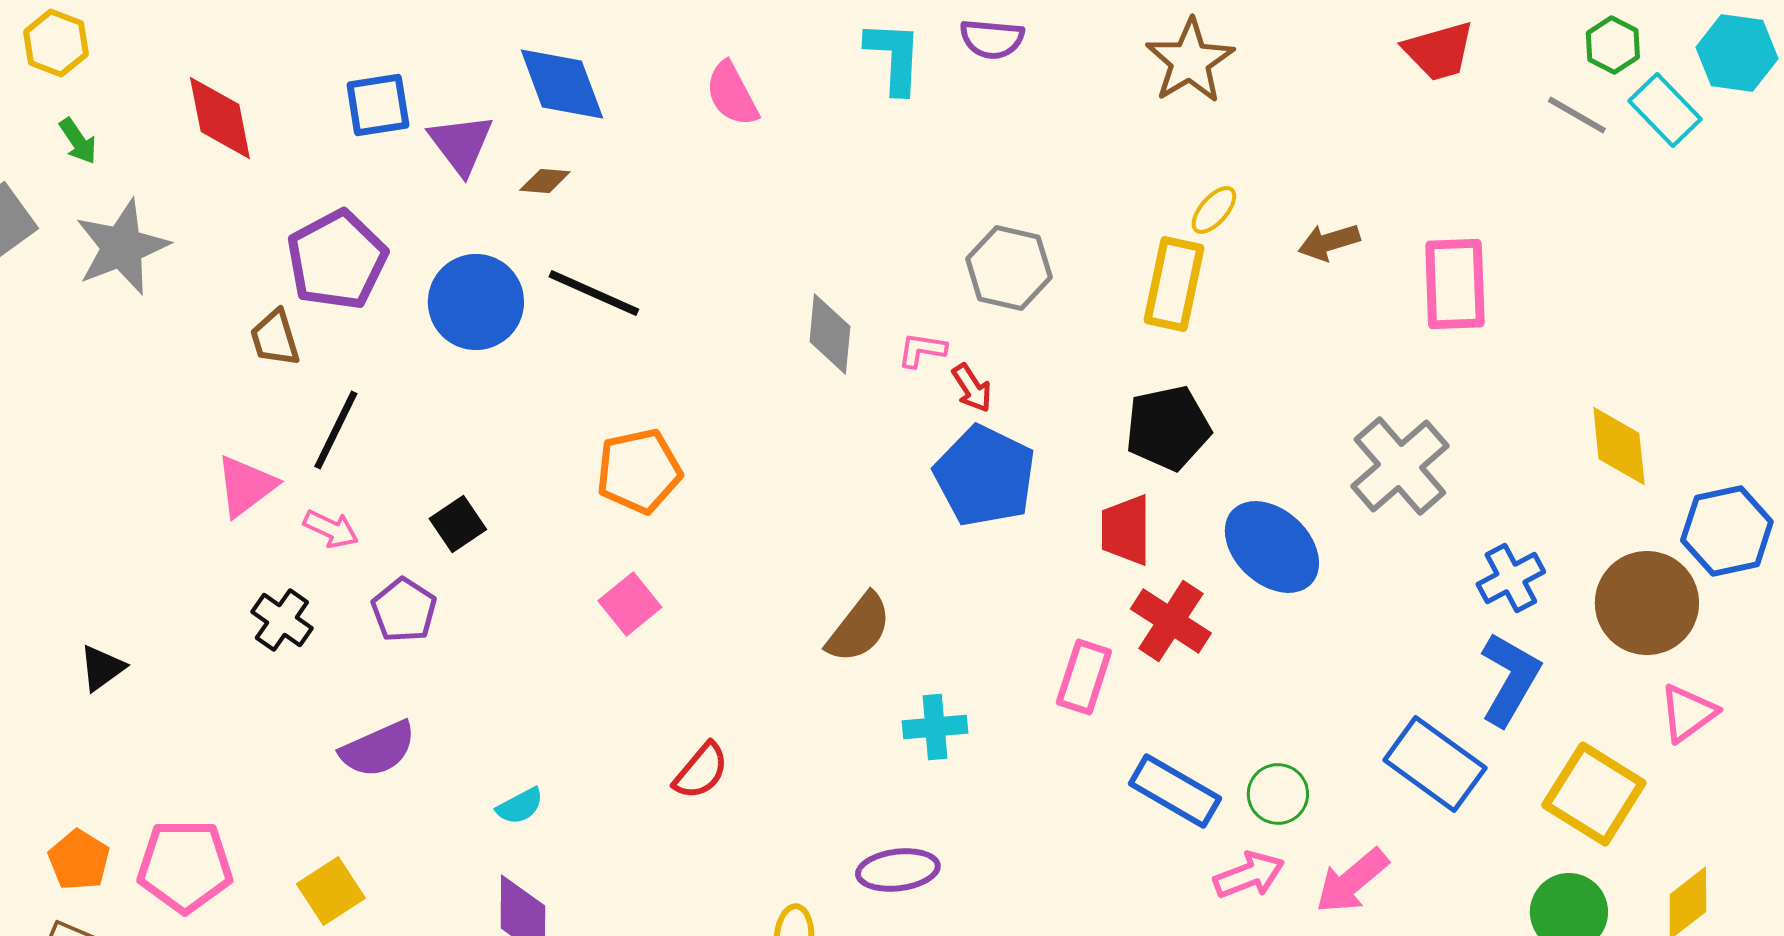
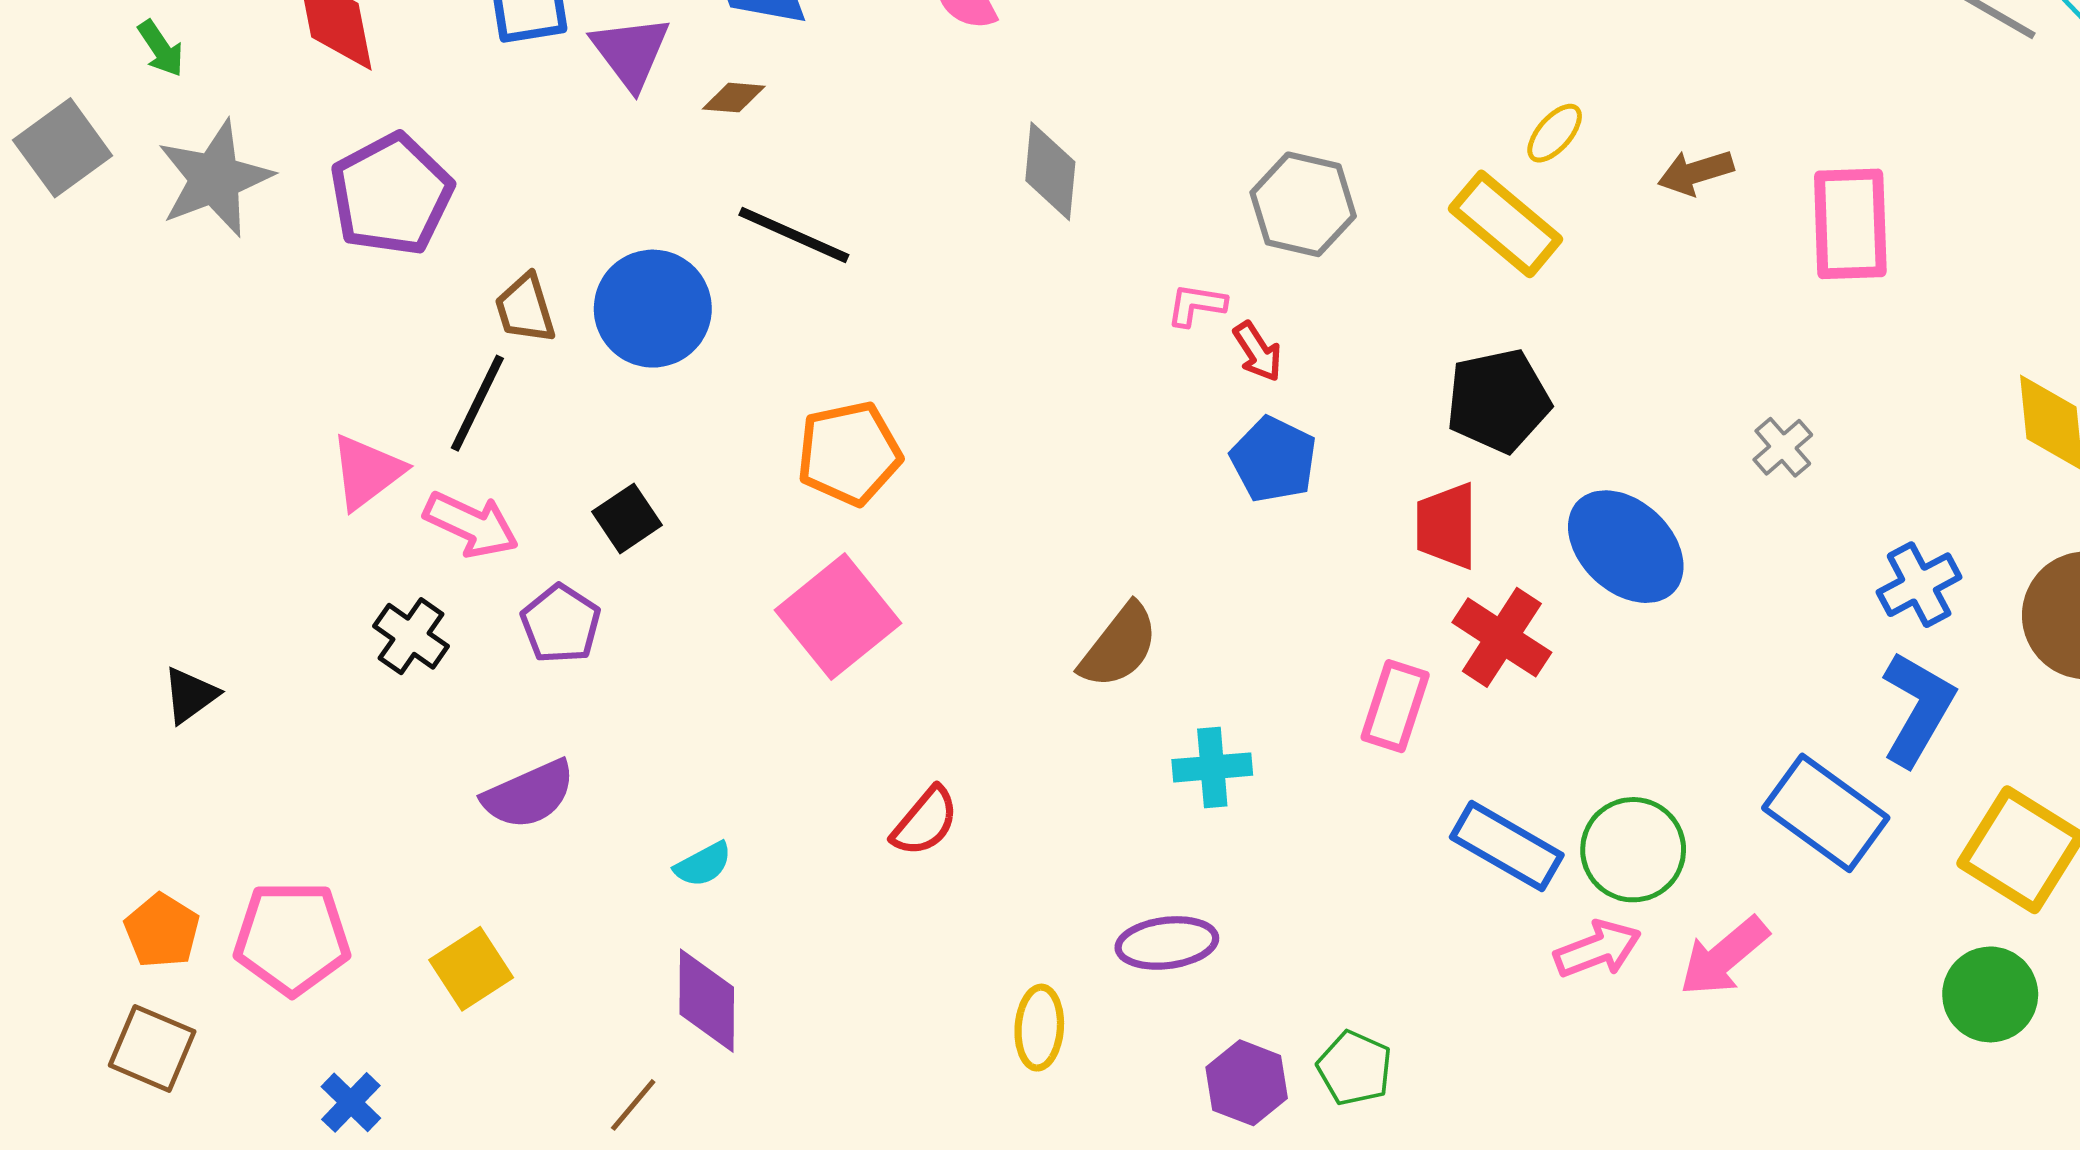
purple pentagon: (337, 260) -> (391, 194), moved
yellow rectangle: (1174, 284) -> (1506, 224), turned -62
blue circle: (476, 302) -> (653, 309), moved
gray diamond: (830, 334) -> (1050, 171), moved
brown trapezoid: (275, 338) -> (525, 309), moved
gray cross: (1400, 466) -> (1783, 447), size x0.5
blue pentagon: (985, 476) -> (1274, 460), size x0.7
pink arrow: (331, 529) -> (471, 525), size x1.4
pink square: (630, 604) -> (838, 617), size x1.6
green circle: (1278, 794) -> (1633, 850), size x1.4

